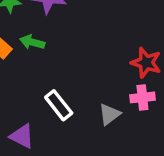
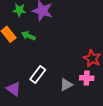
white rectangle: (59, 105) -> (38, 75), turned 66

